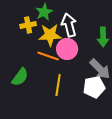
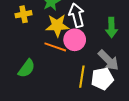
yellow cross: (28, 25) -> (24, 14), moved
yellow line: (58, 85) -> (82, 77), moved

